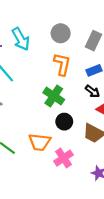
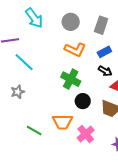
cyan arrow: (21, 39) -> (34, 18), moved
orange L-shape: (62, 64) -> (75, 50), turned 110

